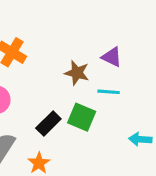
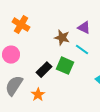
cyan line: (109, 92) -> (82, 50), turned 32

